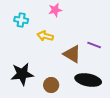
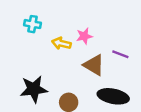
pink star: (55, 10) -> (84, 36), moved

